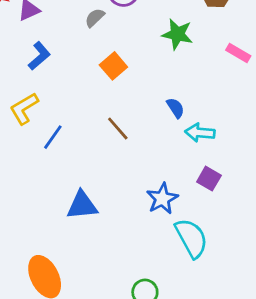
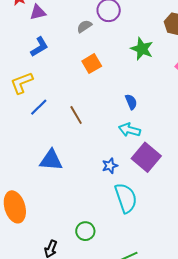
brown line: (118, 128) -> (76, 115), moved
cyan arrow: (200, 133) -> (130, 130), moved
purple square: (209, 179) -> (146, 157), size x1.6
blue star: (162, 199) -> (110, 166), size x0.7

